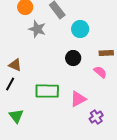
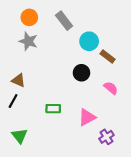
gray star: (37, 29) -> (28, 41), moved
brown rectangle: (106, 53) -> (108, 56), moved, turned 40
green rectangle: (47, 91) -> (53, 109), size x0.6

